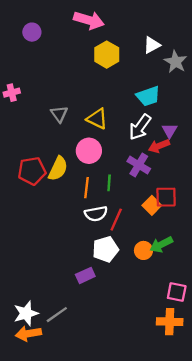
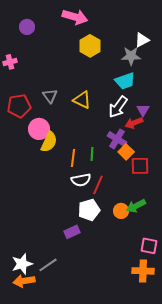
white triangle: (152, 45) -> (142, 40), moved
gray star: (176, 62) -> (131, 56), moved, turned -30
pink cross: (12, 93) -> (10, 62), moved
pink circle: (89, 151) -> (39, 129), moved
red pentagon: (32, 171) -> (19, 106), moved
orange square: (152, 205) -> (126, 152), moved

